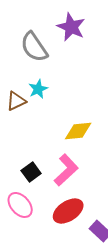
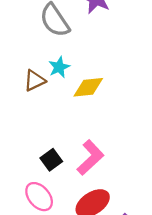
yellow diamond: (78, 131) -> (88, 87), moved

